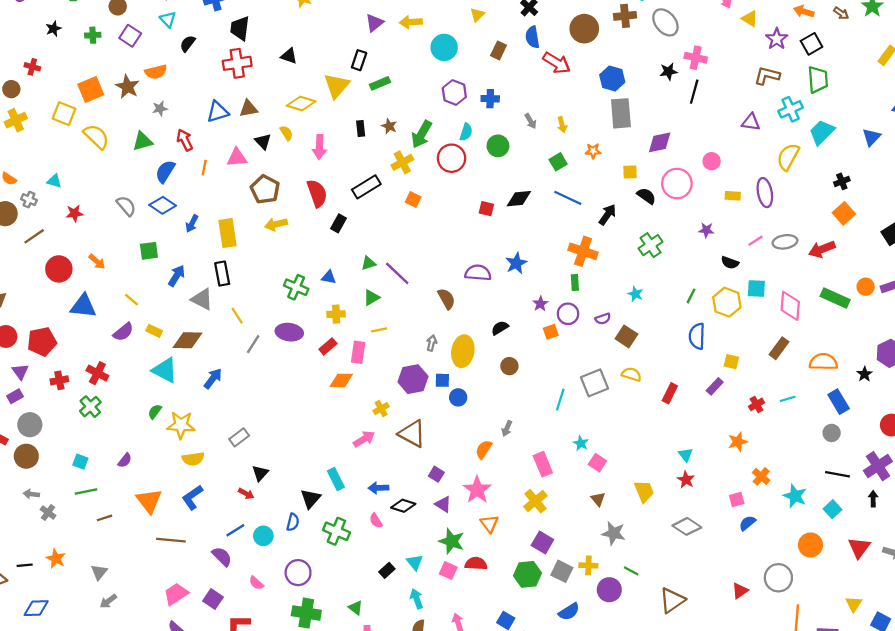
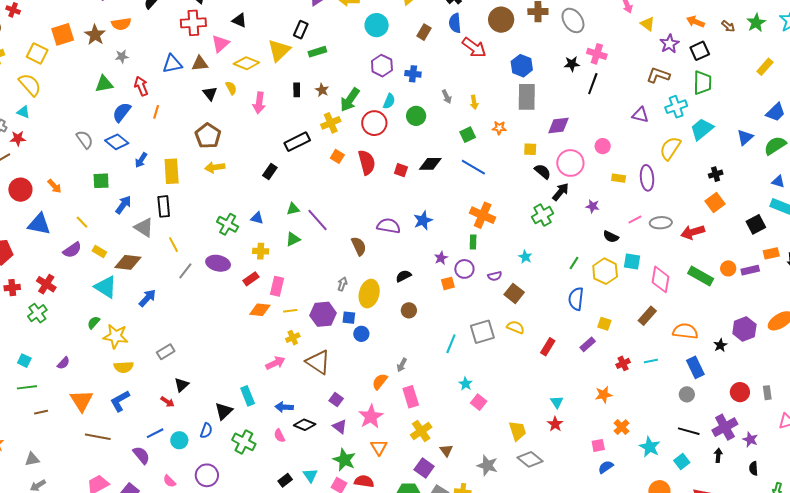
yellow semicircle: (96, 137) -> (30, 85), moved
pink triangle: (237, 158) -> (220, 44), moved, turned -42
red semicircle: (317, 193) -> (367, 162), moved
red star: (75, 213) -> (18, 138), moved
black arrow: (607, 215) -> (561, 192), moved
yellow line: (379, 330) -> (290, 311), moved
pink rectangle: (543, 464) -> (411, 397), moved
brown triangle: (598, 499) -> (446, 450), moved
gray diamond: (687, 526) -> (530, 459), moved
gray triangle: (99, 572) -> (32, 459), turned 35

